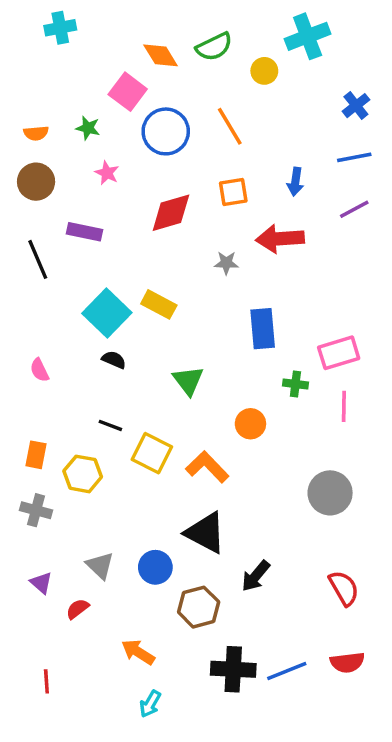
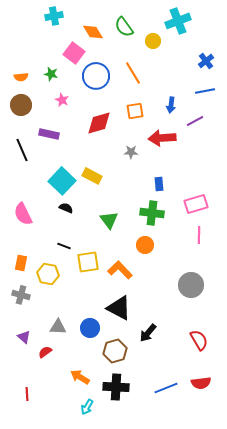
cyan cross: (60, 28) -> (54, 16), moved
green semicircle: (214, 47) -> (124, 27), turned 80
purple line: (354, 209) -> (195, 121), moved
blue rectangle: (263, 329) -> (159, 184), moved, size x0.6
pink semicircle: (39, 370) -> (23, 214), size x1.6
green cross: (295, 384) -> (152, 213), moved, size x1.6
yellow square: (152, 453) -> (88, 262), turned -35
gray triangle: (100, 566) -> (58, 327), turned -42
black cross: (233, 669) -> (116, 387), moved

